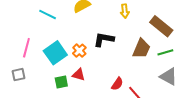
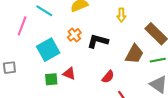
pink line: (26, 48) -> (22, 26), moved
orange cross: (79, 51) -> (74, 35), moved
red semicircle: (117, 84) -> (108, 77), moved

